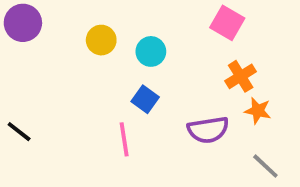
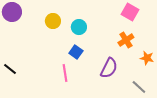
pink square: (227, 23) -> (130, 12), moved
orange star: (258, 111) -> (147, 58), moved
purple semicircle: (208, 130) -> (109, 68), turned -55

